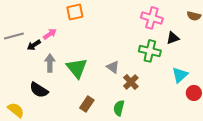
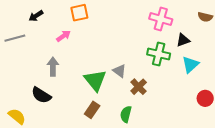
pink arrow: (50, 34) -> (63, 36), moved
black arrow: (34, 45) -> (36, 16), moved
green triangle: (77, 68) -> (95, 80), moved
cyan triangle: (180, 75) -> (190, 65), moved

